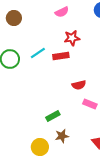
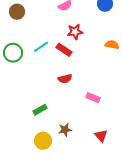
red rectangle: (61, 56) -> (64, 50), turned 42
red semicircle: (79, 85) -> (65, 79), moved
green rectangle: (53, 116) -> (40, 110), moved

